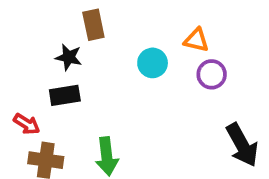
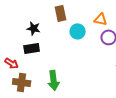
brown rectangle: (93, 25) -> (61, 13), moved

